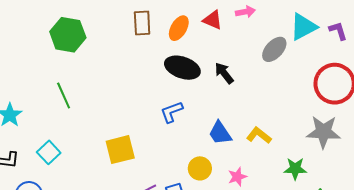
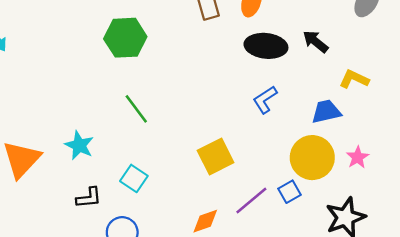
blue trapezoid: (220, 133) -> (326, 112), turned 124
yellow L-shape: (259, 135) -> (354, 79), moved
yellow circle: (200, 168) -> (312, 158), size x1.6

